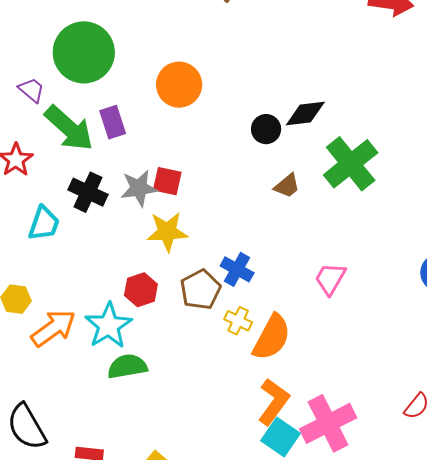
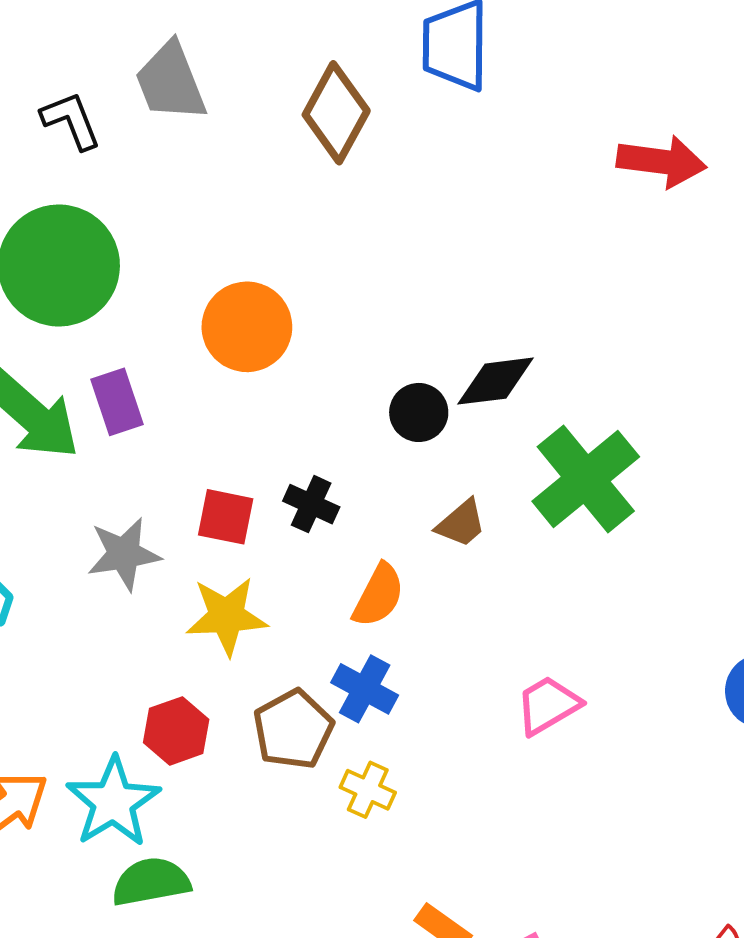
gray star: (139, 188) -> (124, 554), moved
black cross: (88, 192) -> (311, 504), moved, size x0.7
pink trapezoid: (330, 279) -> (548, 705), turned 30
orange semicircle: (272, 337) -> (378, 595), moved, size x0.7

